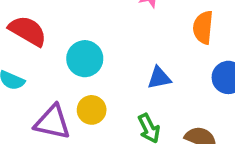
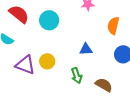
cyan circle: (85, 59) -> (49, 20), moved

